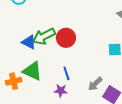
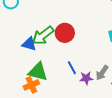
orange cross: (14, 81) -> (31, 85), moved
purple star: (61, 91) -> (86, 78), moved

